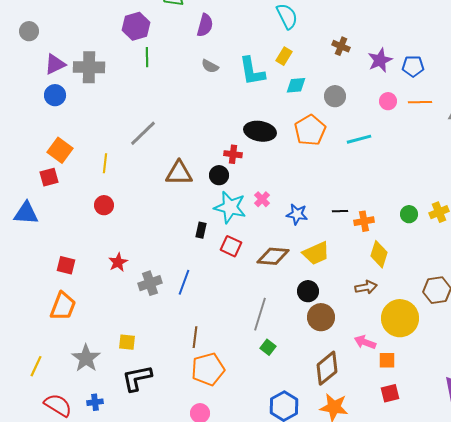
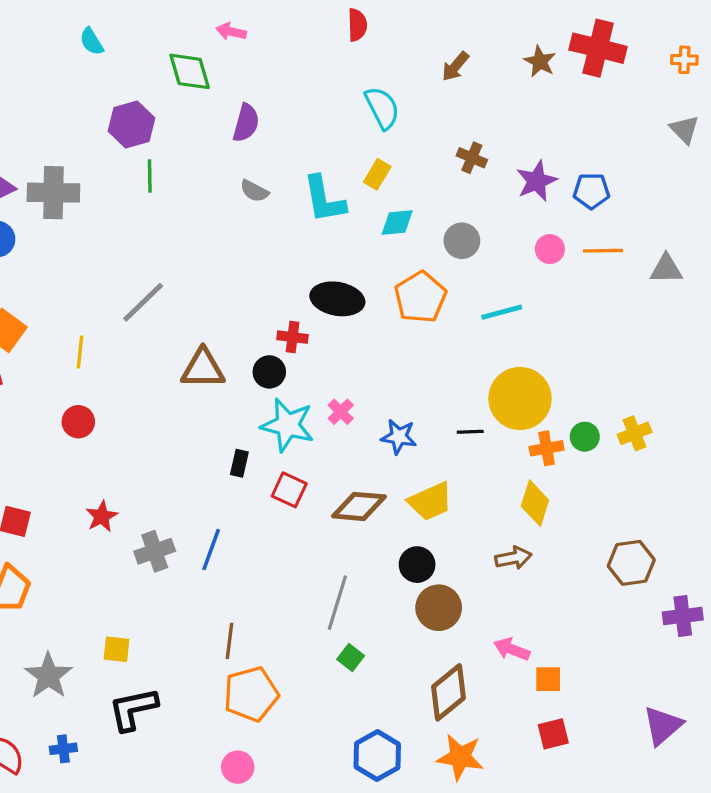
orange cross: (364, 221) -> (547, 448), moved
yellow circle: (400, 318) -> (520, 398), moved

